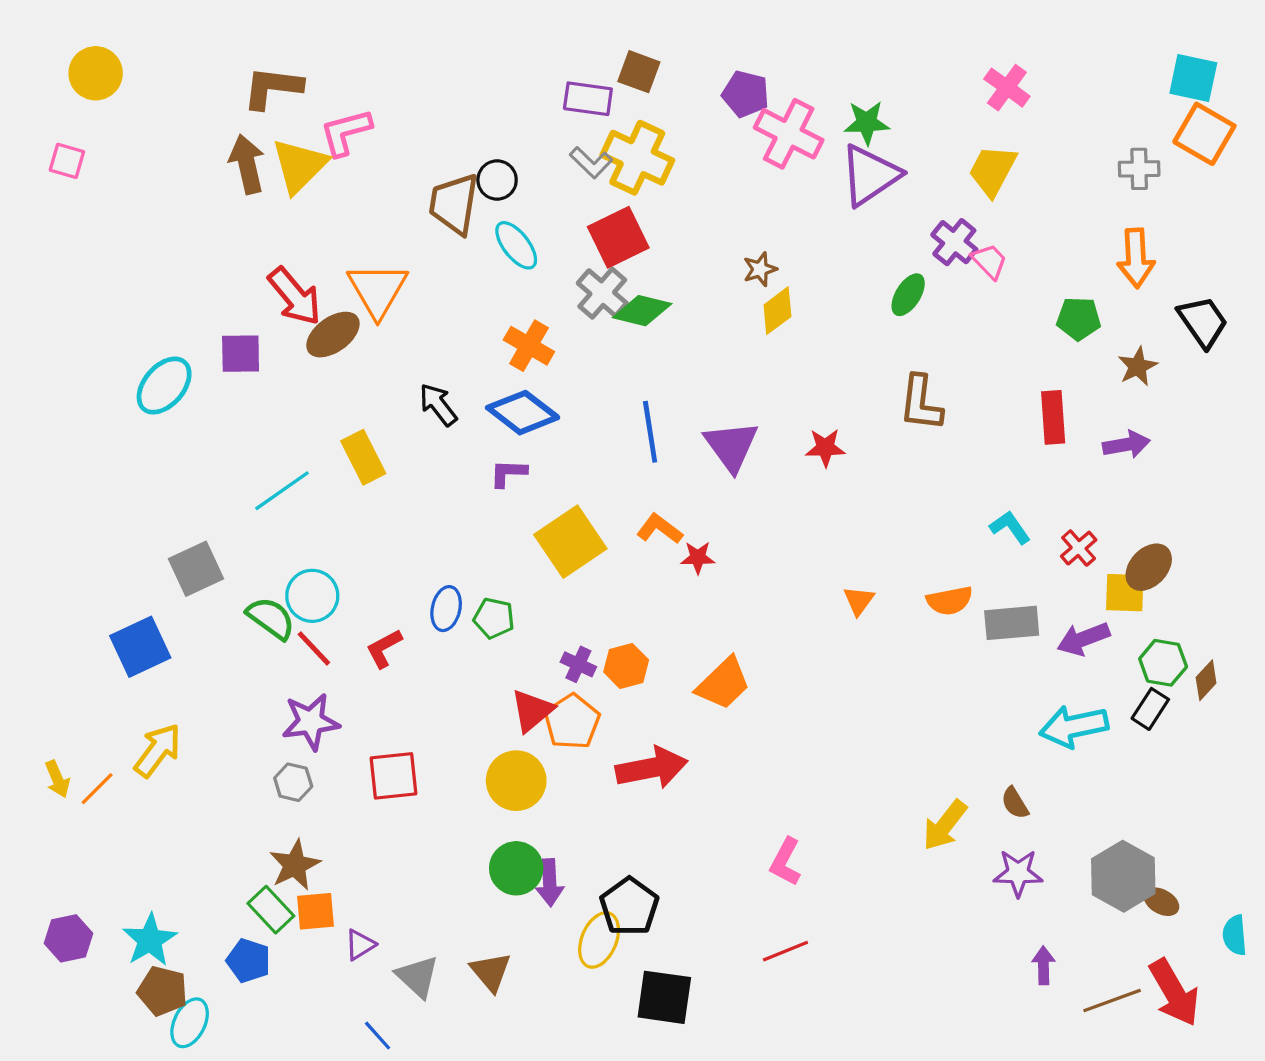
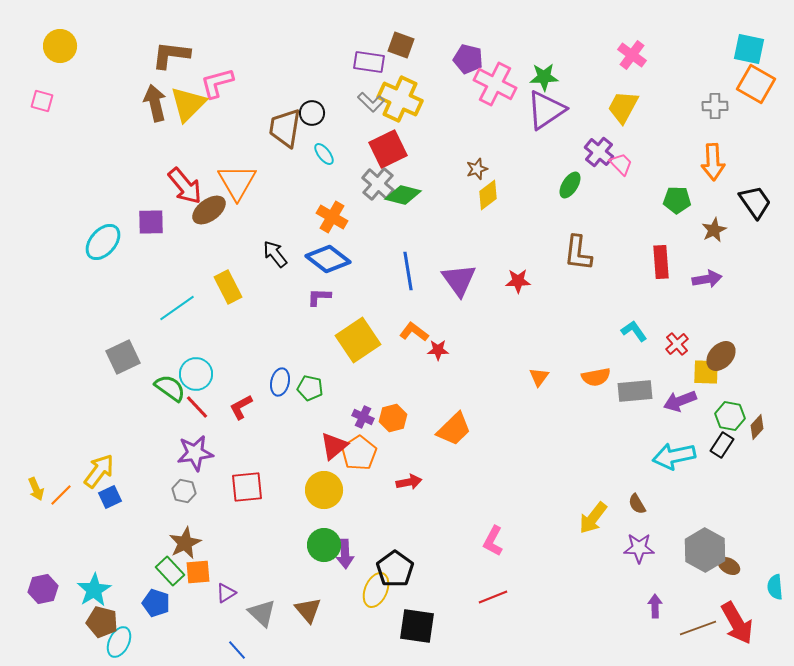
cyan ellipse: (516, 245) -> (324, 154), size x0.7
blue square: (140, 647) -> (110, 497), moved, size x0.6
red arrow: (652, 768) -> (409, 482), size x0.6

